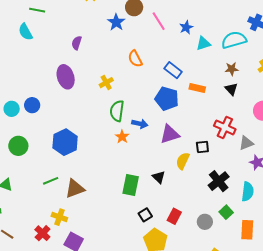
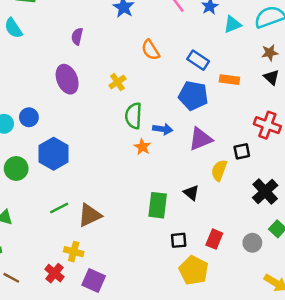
blue hexagon: (65, 142) -> (54, 154), moved
black square: (145, 215) -> (179, 240), turned 32

